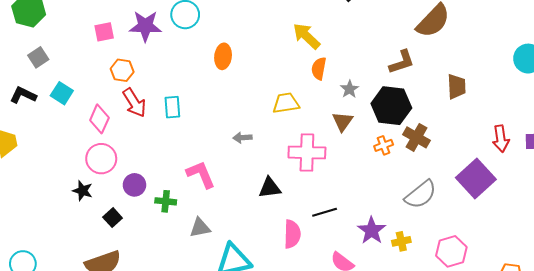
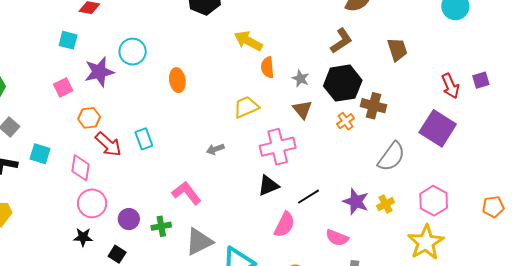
black triangle: (270, 188) -> (268, 186), moved
gray triangle: (200, 228) -> (199, 242), size x1.4
pink semicircle: (292, 234) -> (284, 225), turned 40

